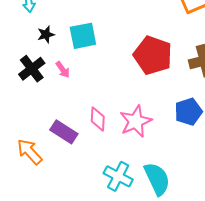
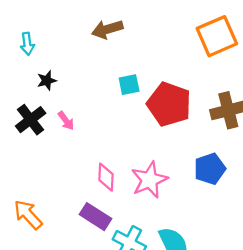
cyan square: (83, 36) -> (129, 85), moved, size x0.7
purple rectangle: (64, 132) -> (96, 217), moved

